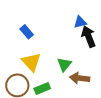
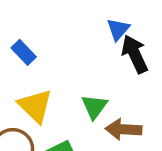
blue triangle: (80, 22) -> (118, 29), turned -32

